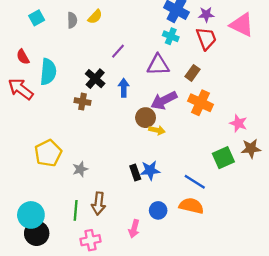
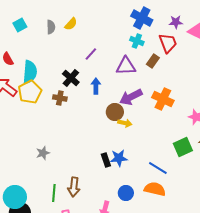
purple star: (206, 14) -> (176, 22), moved
brown rectangle: (192, 73) -> (153, 61), moved
yellow pentagon: (48, 153) -> (30, 92), moved
gray star: (80, 169) -> (43, 153), moved

